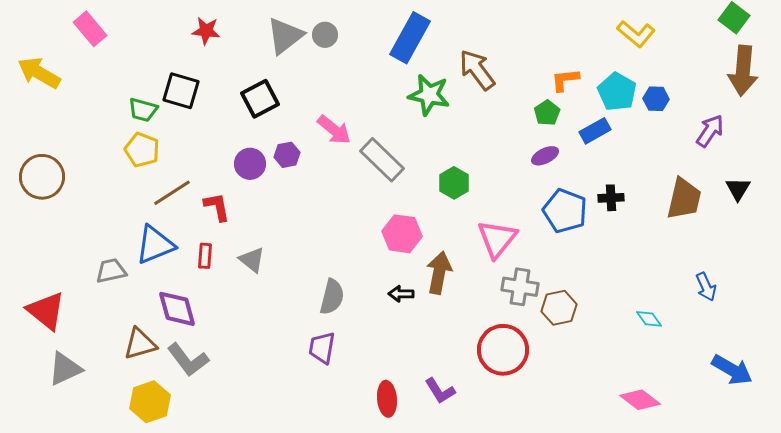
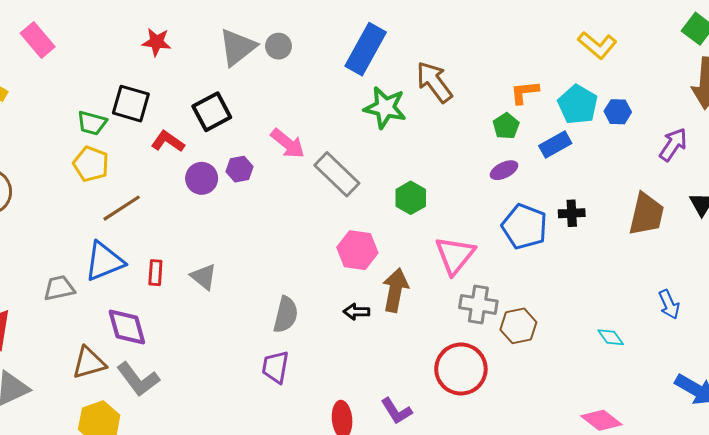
red L-shape: (217, 207) -> (168, 141), moved, turned -44

